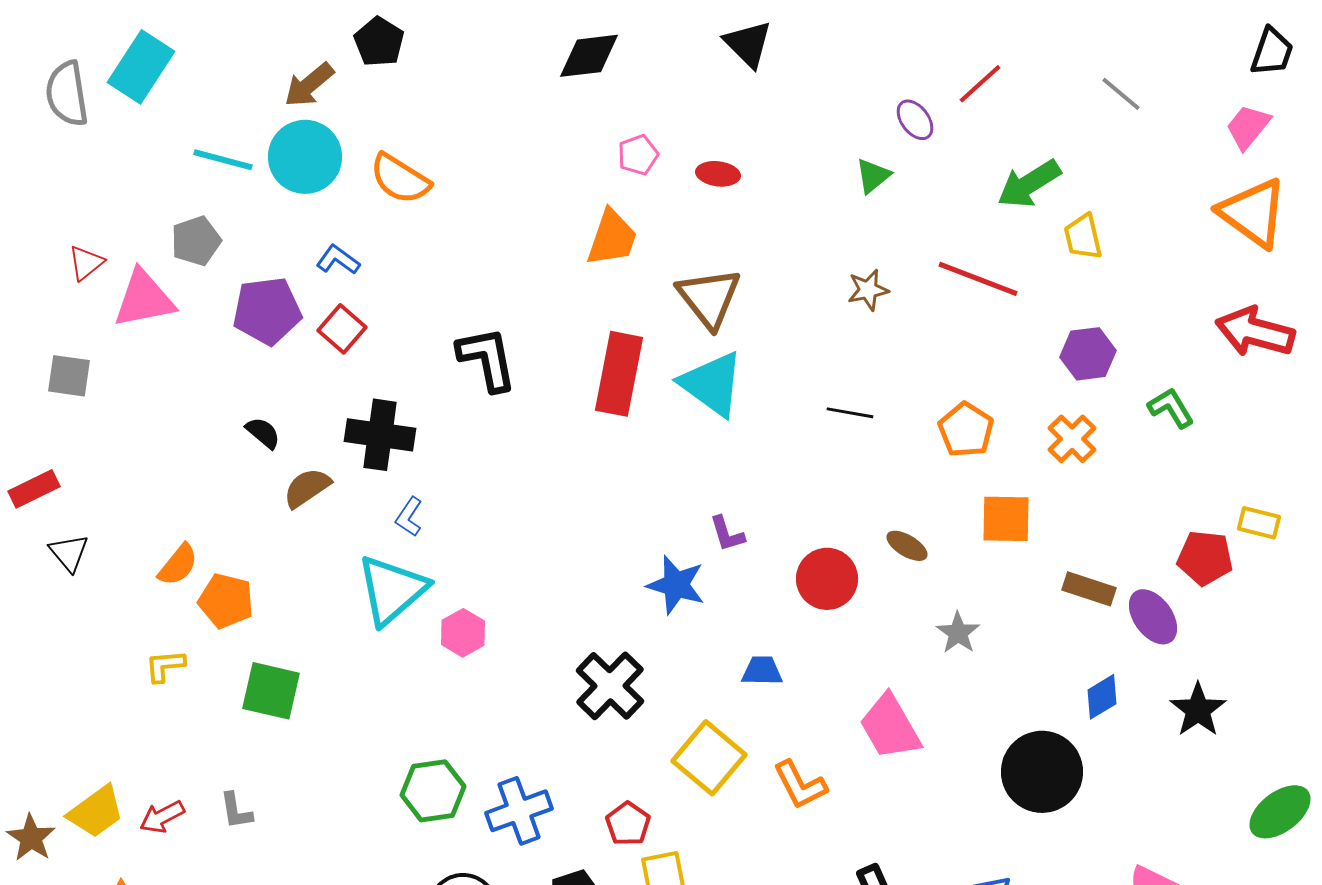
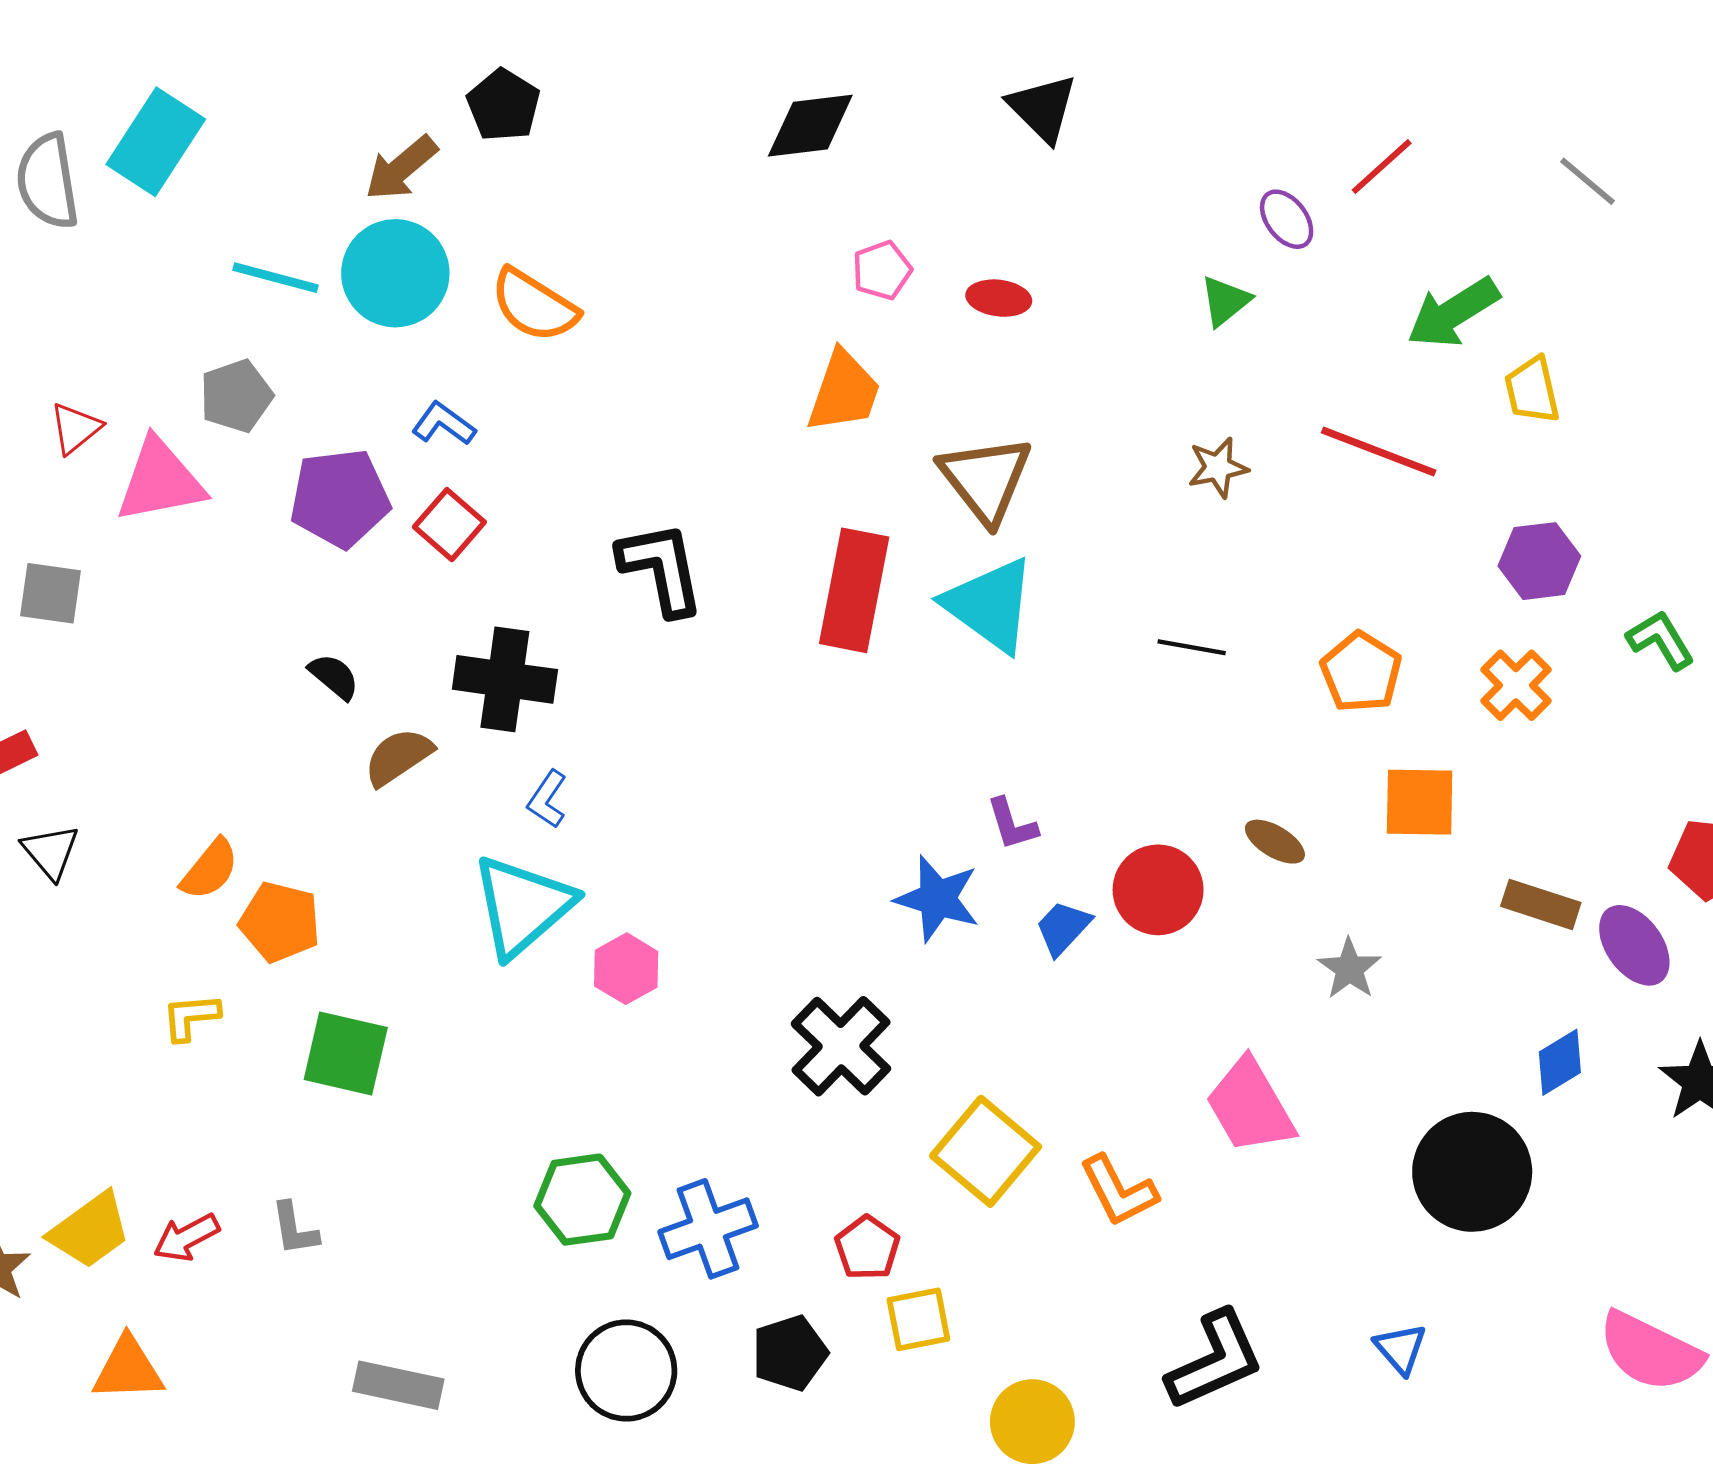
blue trapezoid: (762, 671) -> (1063, 928), moved, turned -48

